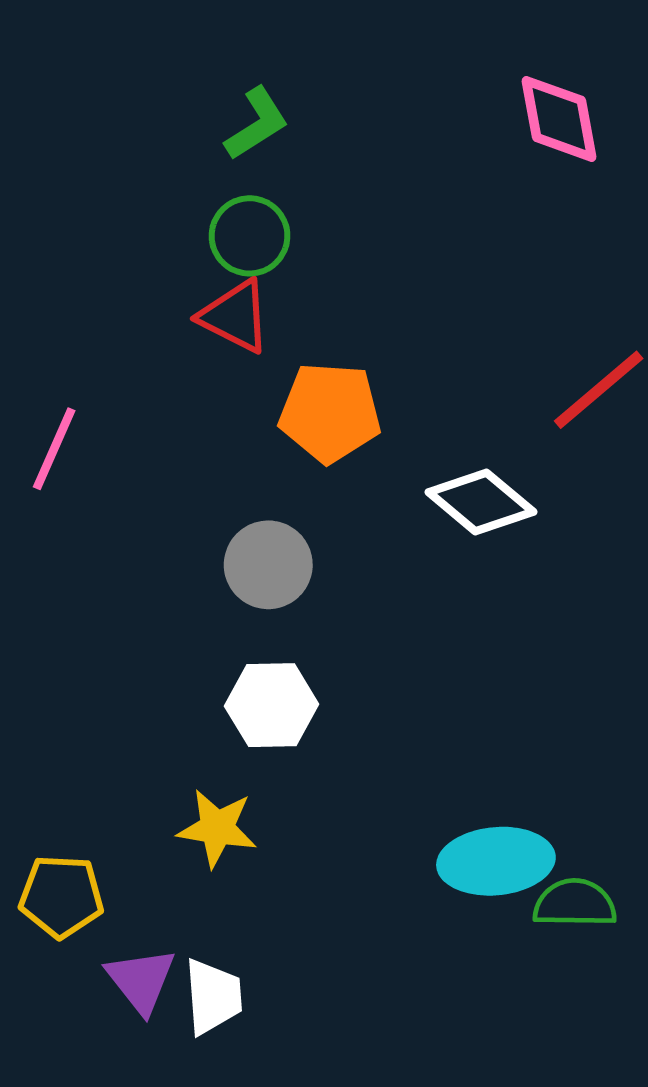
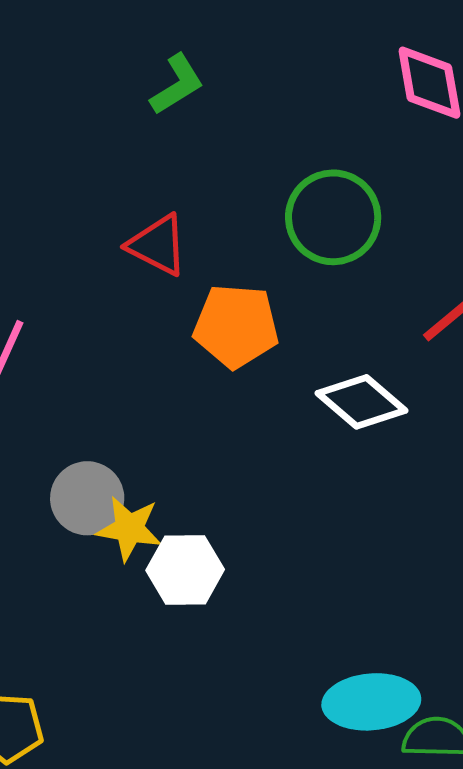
green circle: (250, 236) -> (333, 217), moved, size x1.4
gray circle: (268, 565) -> (87, 498), moved
yellow star: (217, 828) -> (129, 529), moved

